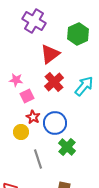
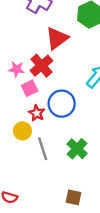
red cross: (54, 82) -> (41, 66), moved
blue circle: (55, 123) -> (62, 104), moved
gray line: (38, 159) -> (43, 149), moved

